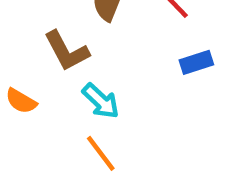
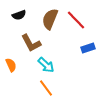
orange semicircle: (21, 101) -> (11, 65), turned -144

